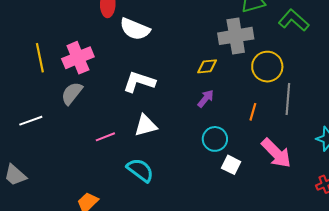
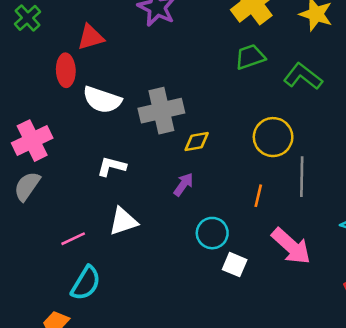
gray cross: (236, 36) -> (161, 111), moved
white L-shape: (139, 82) -> (112, 166), size x0.7
purple arrow: (206, 99) -> (183, 184), moved
cyan semicircle: (140, 170) -> (86, 283), moved, turned 88

